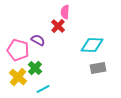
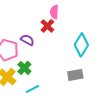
cyan diamond: (92, 45) -> (81, 45), turned -60
gray rectangle: (98, 68) -> (75, 75), moved

